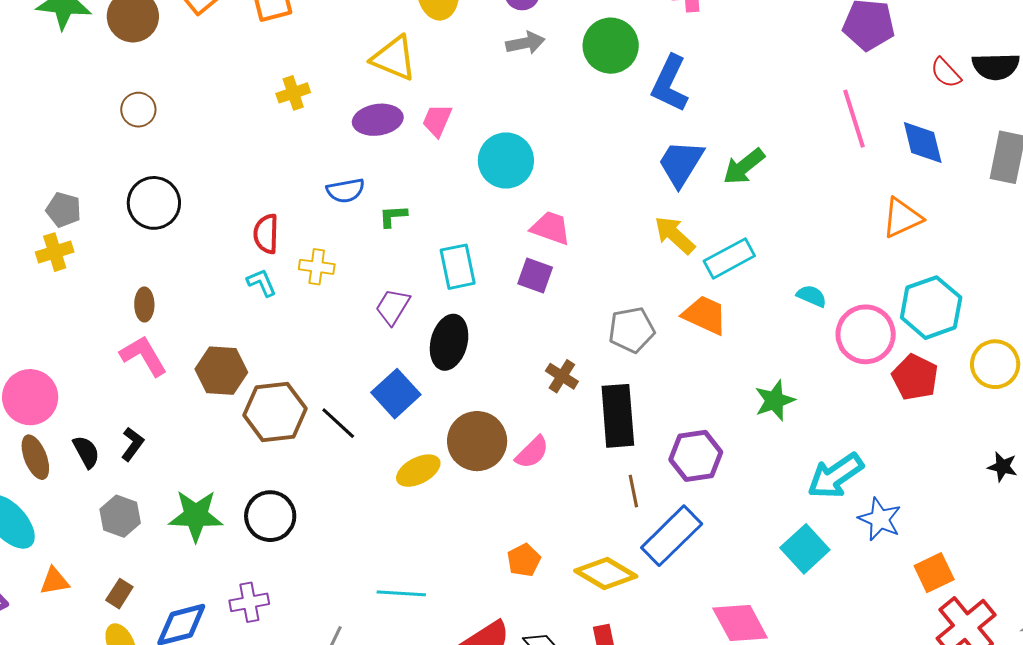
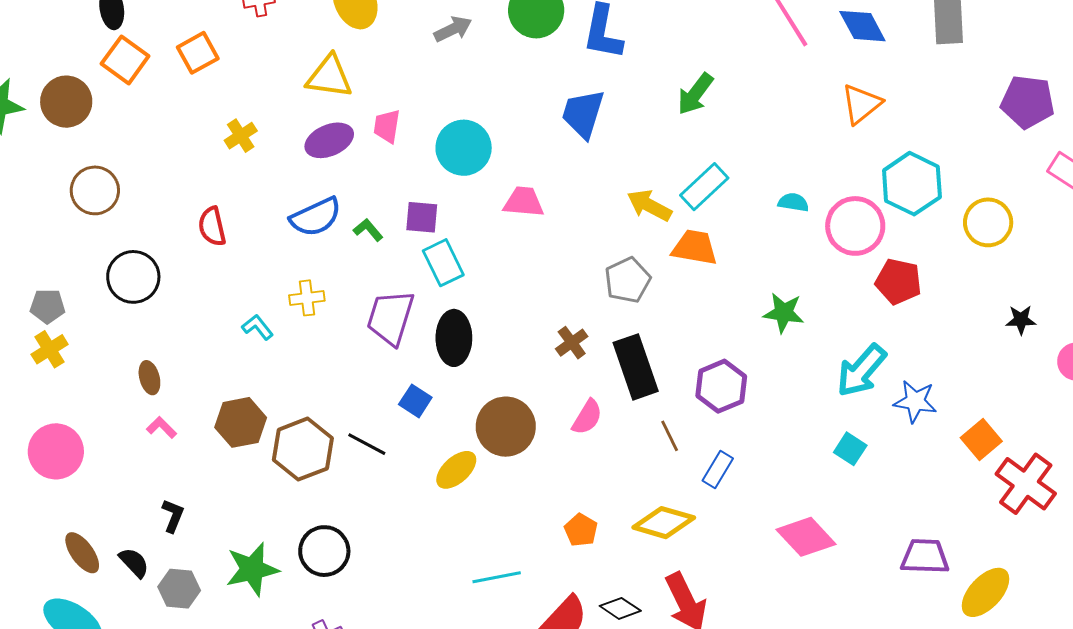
brown circle: (138, 110) -> (95, 190), size x1.4
blue trapezoid: (681, 163) -> (583, 114), moved
blue semicircle: (346, 191) -> (316, 217), size x1.4
green L-shape: (393, 216) -> (368, 230), turned 68
red semicircle: (266, 234) -> (212, 226), moved
yellow arrow: (675, 235) -> (649, 205), moved
purple square: (535, 276) -> (422, 217), moved
purple trapezoid: (393, 307) -> (390, 318), size x1.5
pink L-shape: (144, 356) -> (162, 427), size x0.6
brown cross: (562, 376) -> (572, 343), turned 36
red pentagon: (915, 377) -> (898, 282), moved
blue square: (396, 394) -> (415, 401), size x0.7
pink circle: (30, 397) -> (56, 451), moved
green star: (775, 400) -> (784, 313), turned -30
black semicircle: (86, 452) -> (134, 563), moved
pink semicircle: (532, 452) -> (587, 417), moved
blue rectangle: (672, 536) -> (718, 469), size x0.6
cyan square: (805, 549) -> (850, 449), size x0.7
cyan line: (401, 593) -> (497, 577), moved

